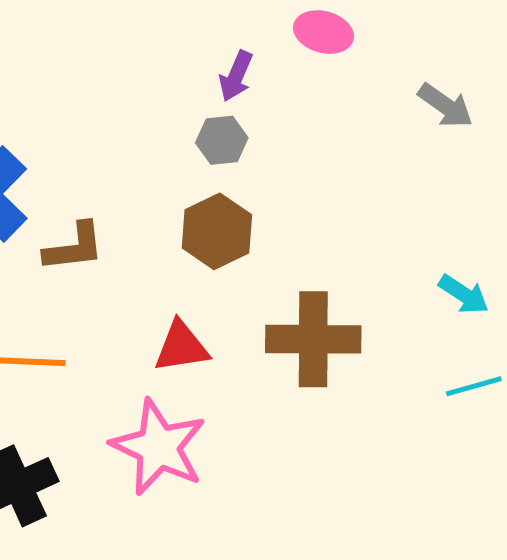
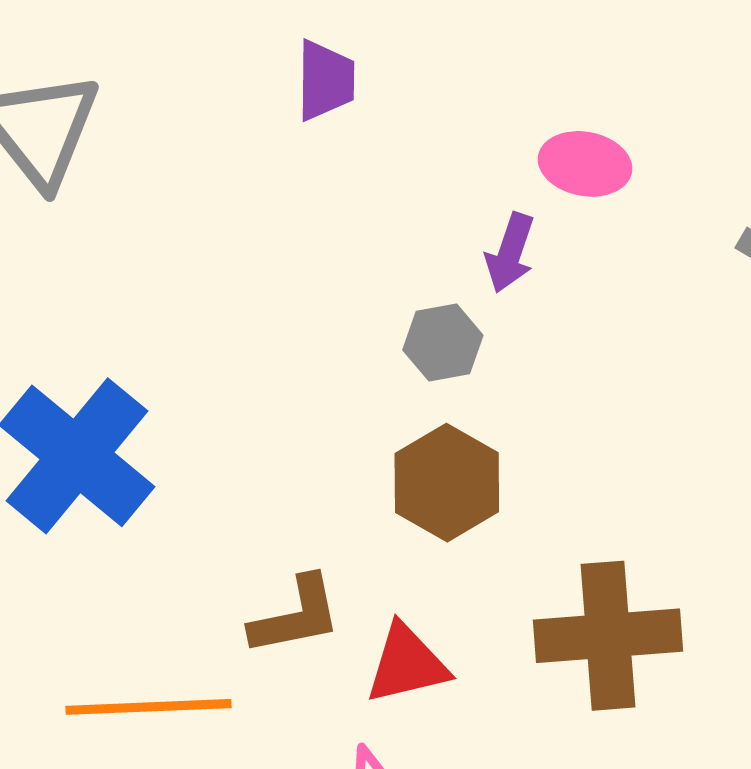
purple arrow: (236, 76) -> (510, 253), moved
brown L-shape: (74, 247) -> (296, 616), moved

